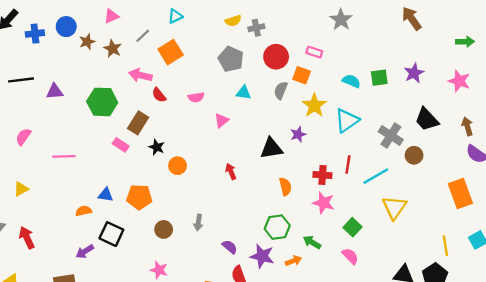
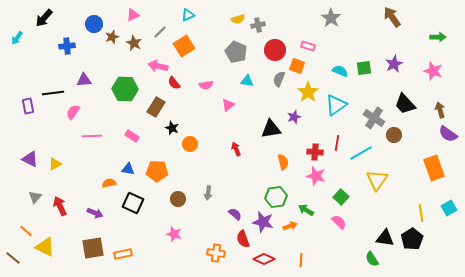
blue cross: (35, 34) -> (67, 46), moved
black line: (21, 80) -> (53, 93), moved
pink semicircle: (23, 137) -> (73, 112), moved
pink rectangle: (121, 145) -> (132, 136), moved
purple arrow: (85, 251) -> (95, 213), moved, turned -126

